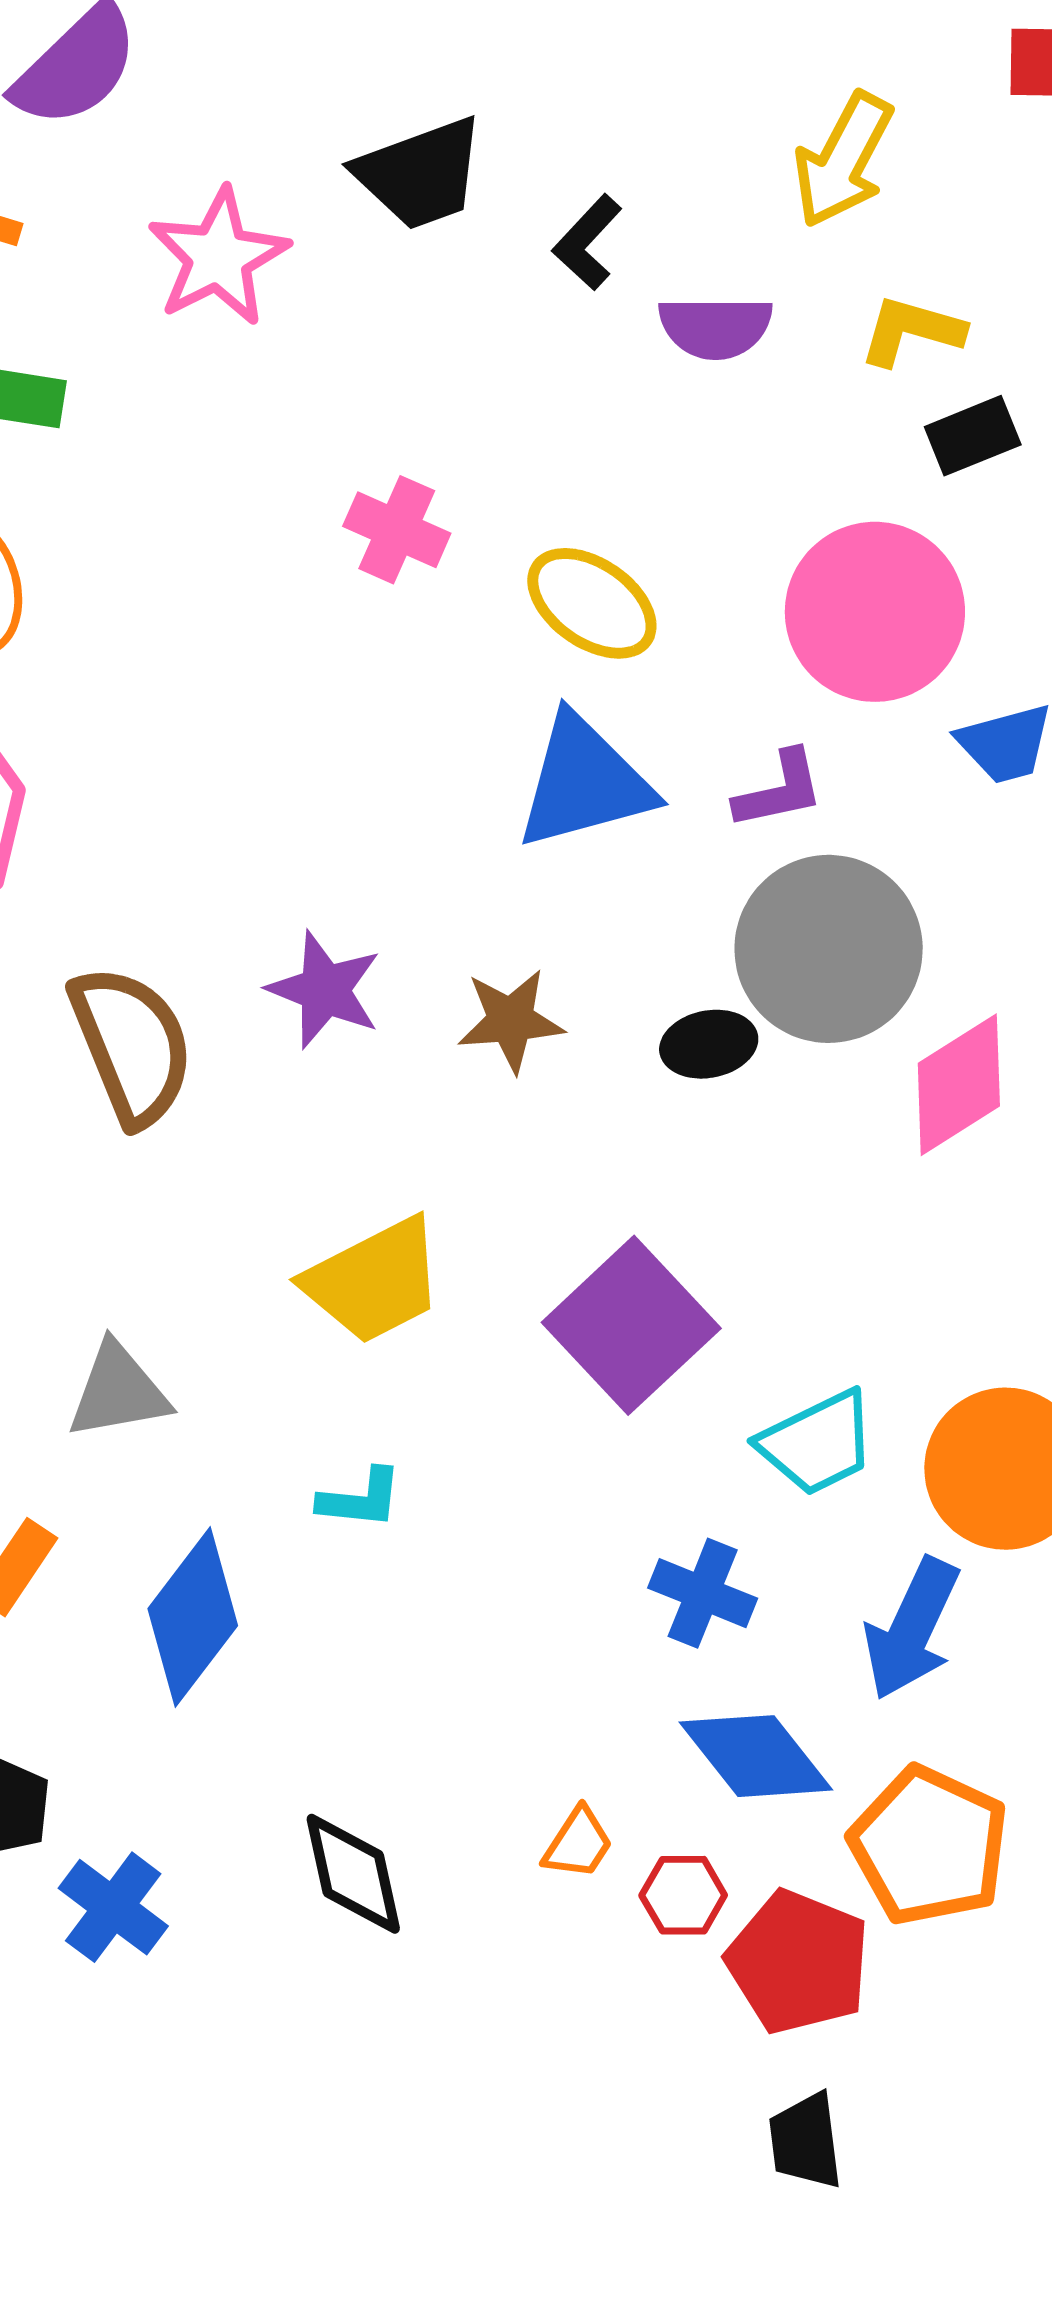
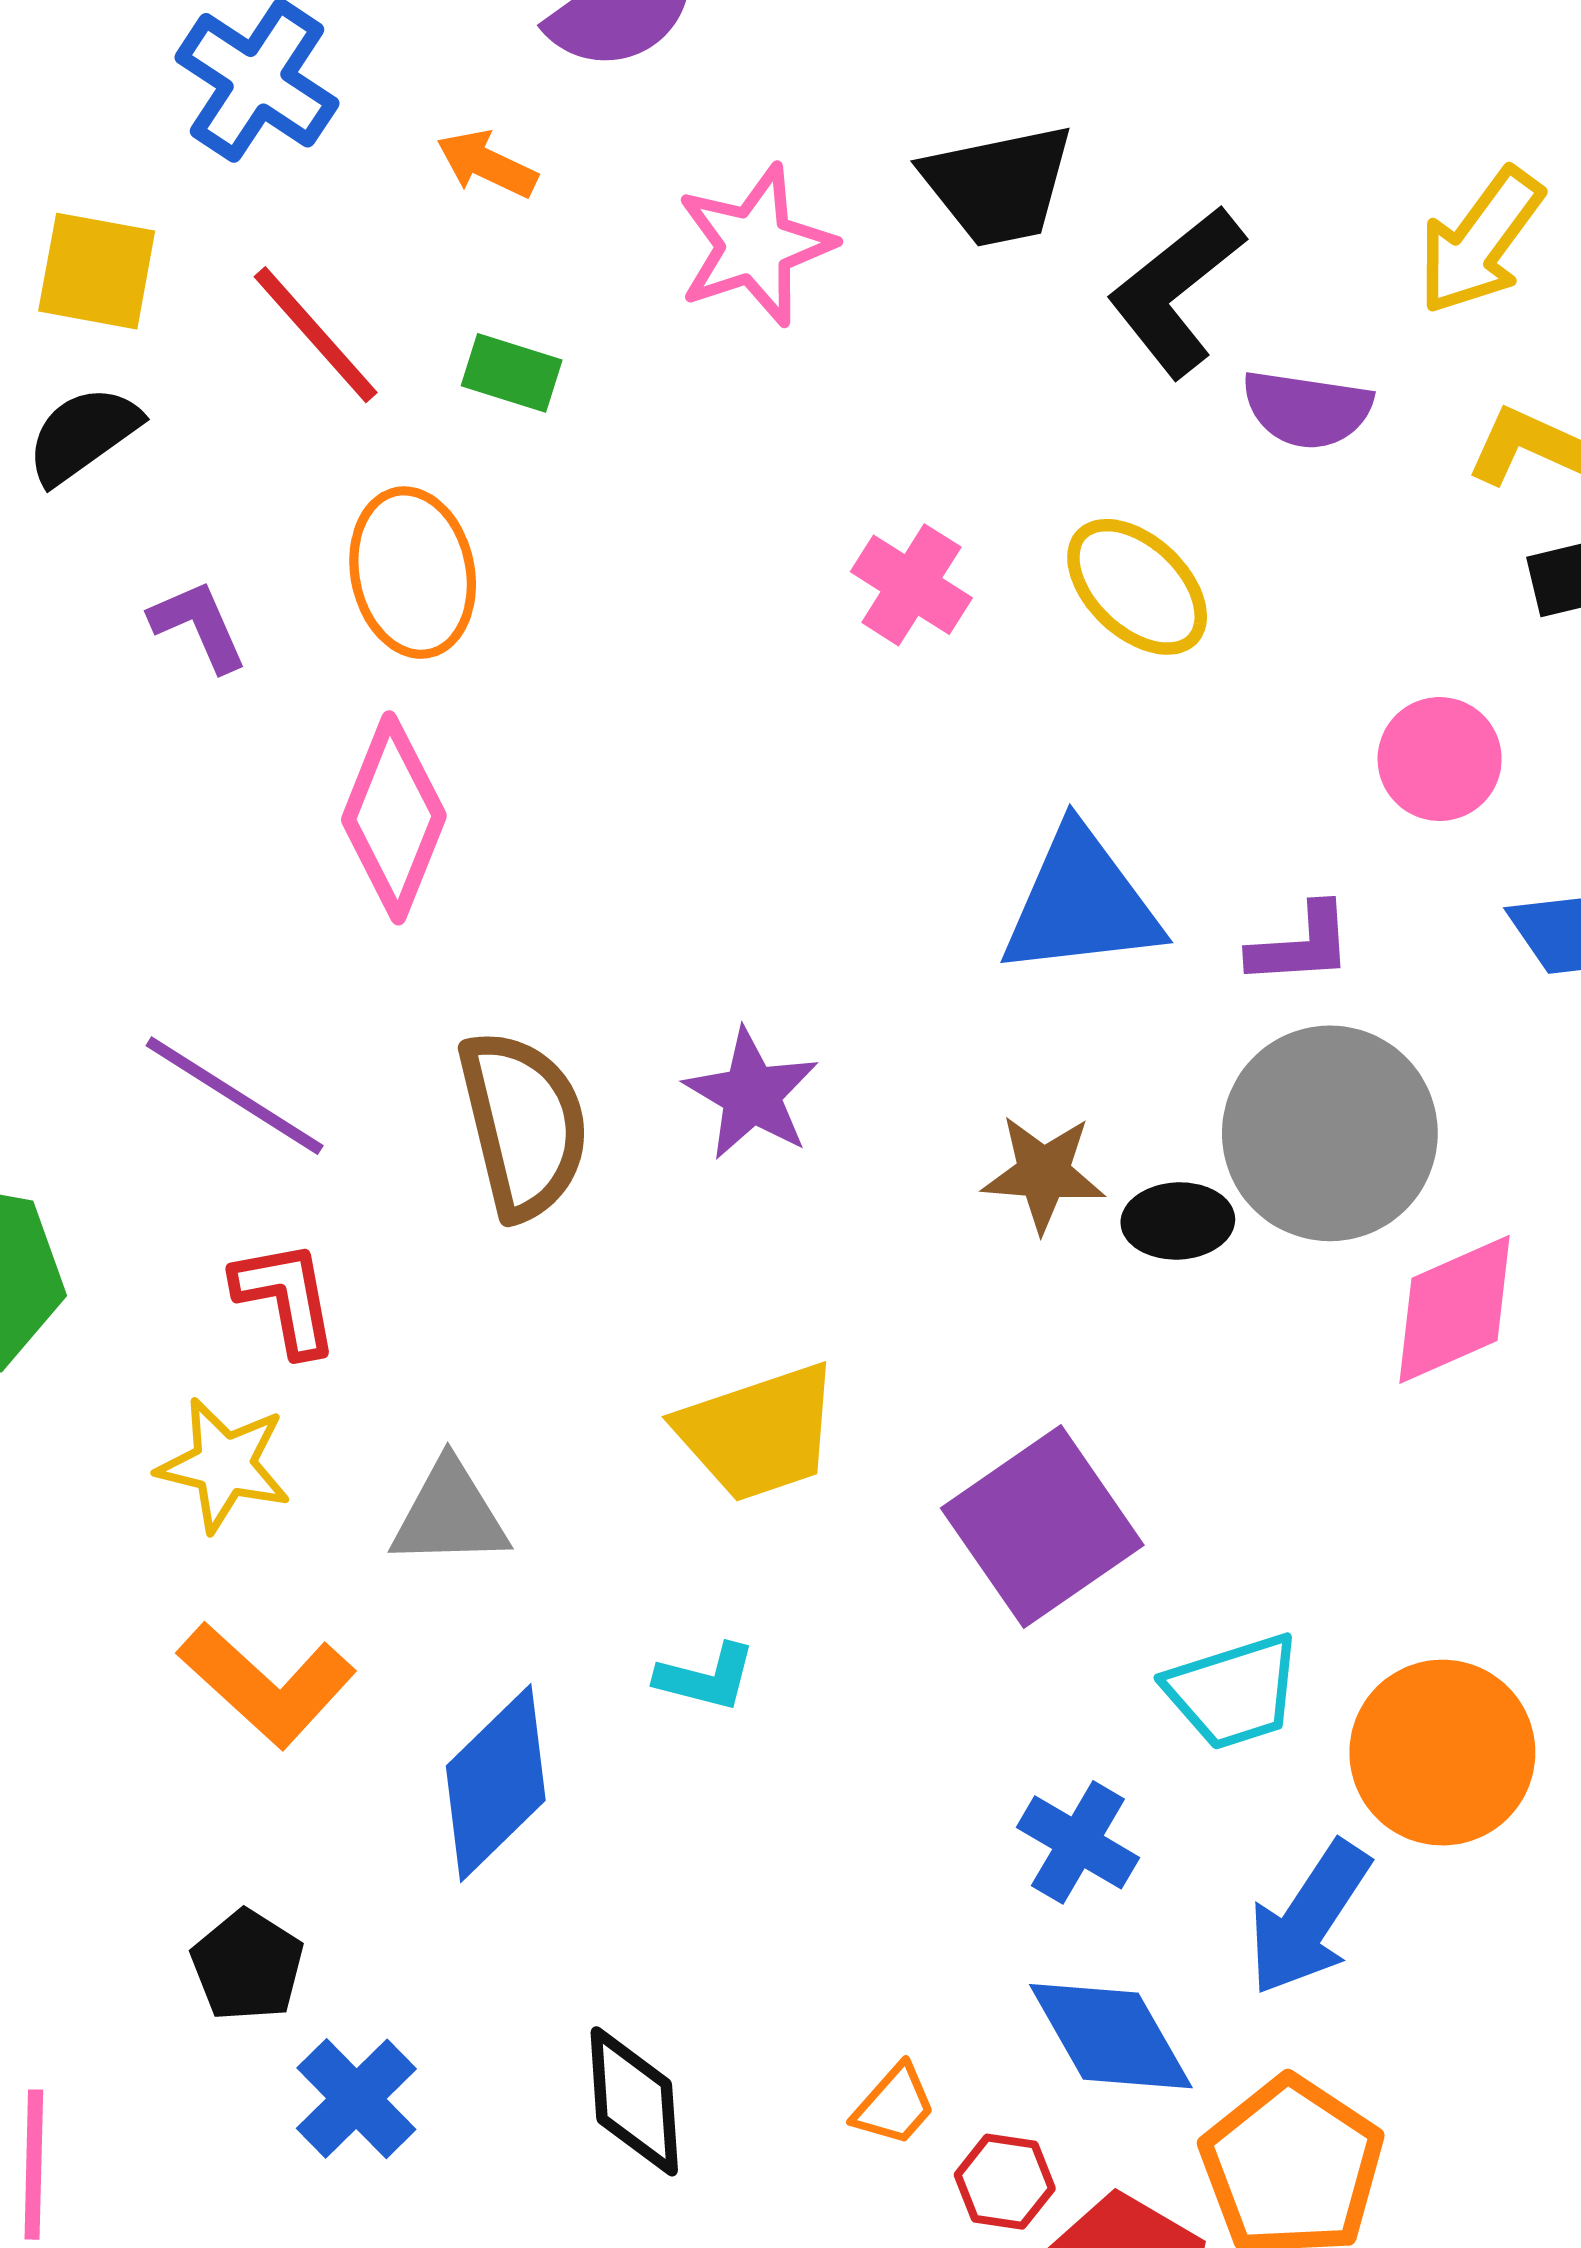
black L-shape: (587, 242) -> (1176, 291), size x1.6
yellow ellipse: (592, 603) -> (1137, 587), moved
pink circle: (875, 612) -> (1440, 759), size x0.6
brown star: (511, 1020) -> (1044, 1173), moved

